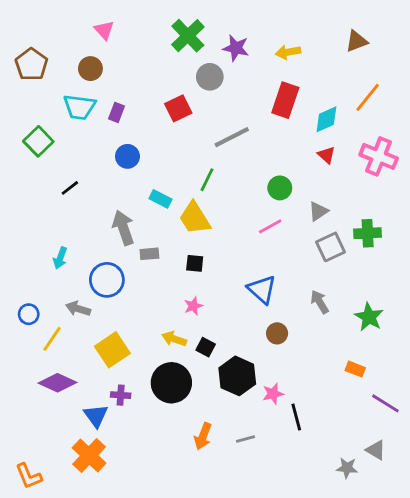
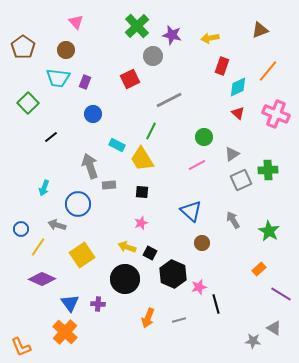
red rectangle: (285, 100) -> (222, 66), moved, size x0.7
orange rectangle: (355, 369) -> (259, 269), turned -64
purple cross: (121, 395) -> (98, 304), moved

